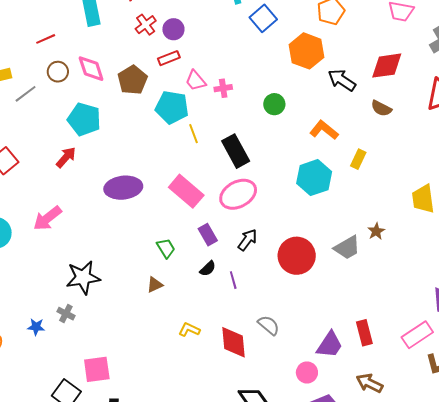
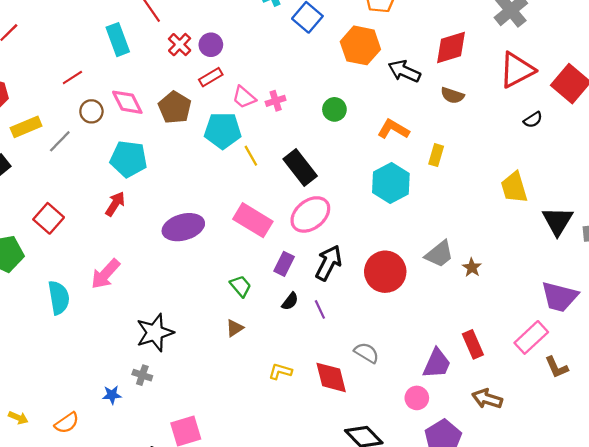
brown star: (376, 231) -> (472, 268), moved
purple rectangle: (208, 235) -> (284, 264), turned 65
black arrow: (247, 240) -> (329, 263), size x1.4

